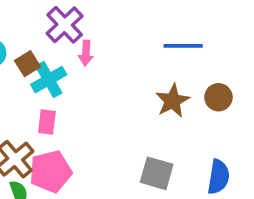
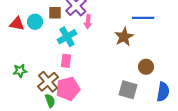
brown square: (28, 64) -> (55, 13), moved, turned 32
brown circle: (218, 97) -> (146, 67), moved
brown star: (172, 101) -> (124, 37), moved

